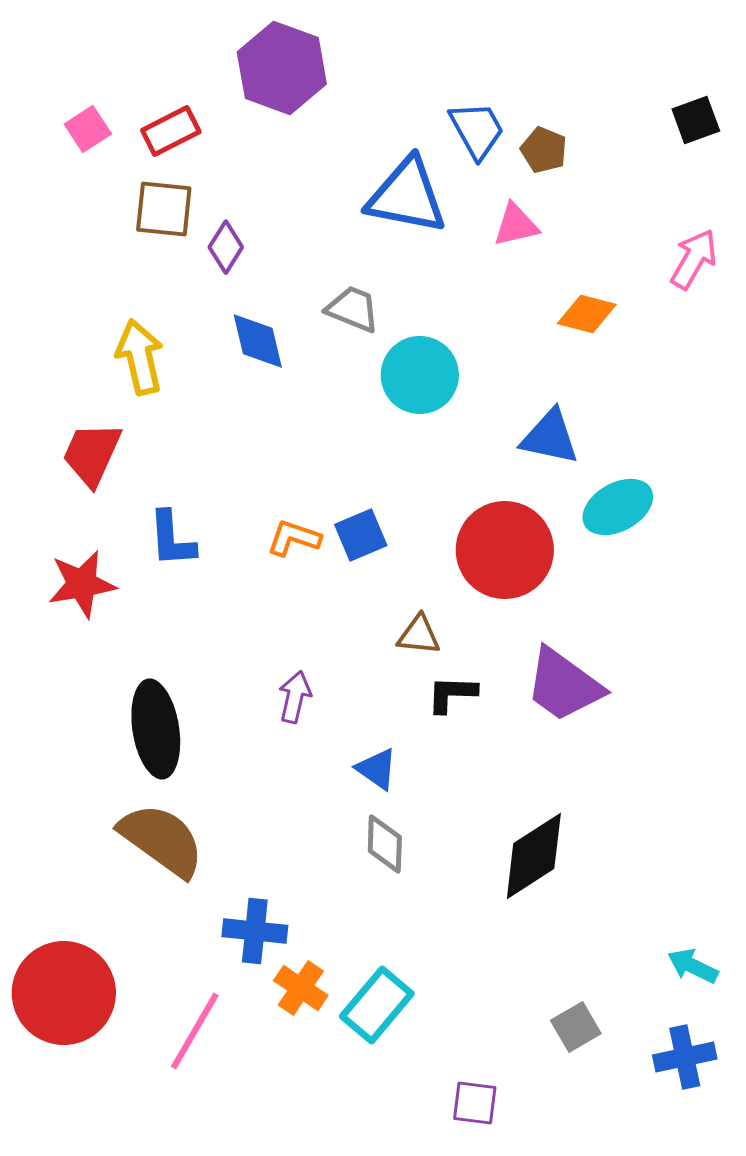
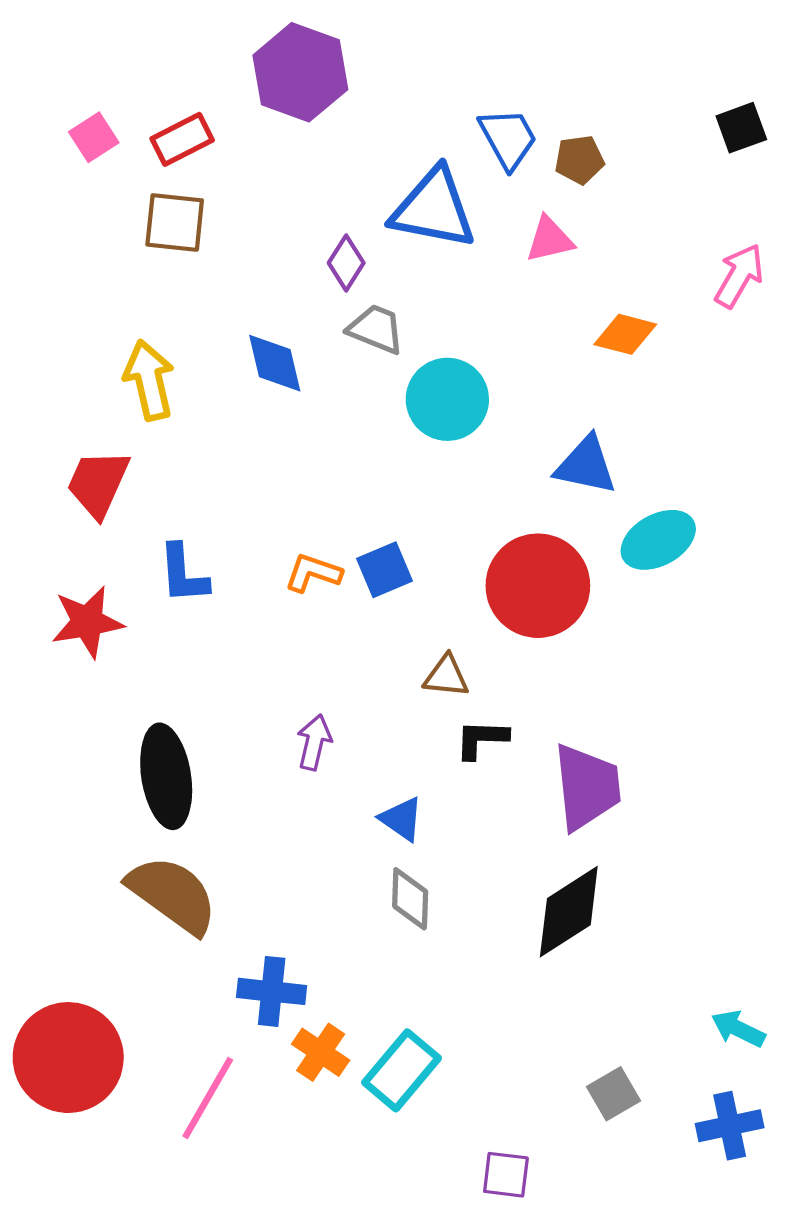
brown pentagon: (544, 150) -> (579, 160), turned -30
purple diamond: (226, 247) -> (346, 263), moved
purple trapezoid: (564, 685) -> (587, 787), moved, turned -132

